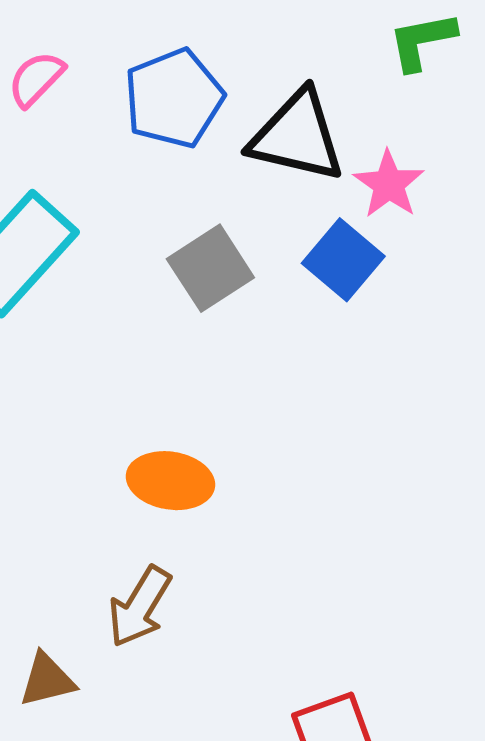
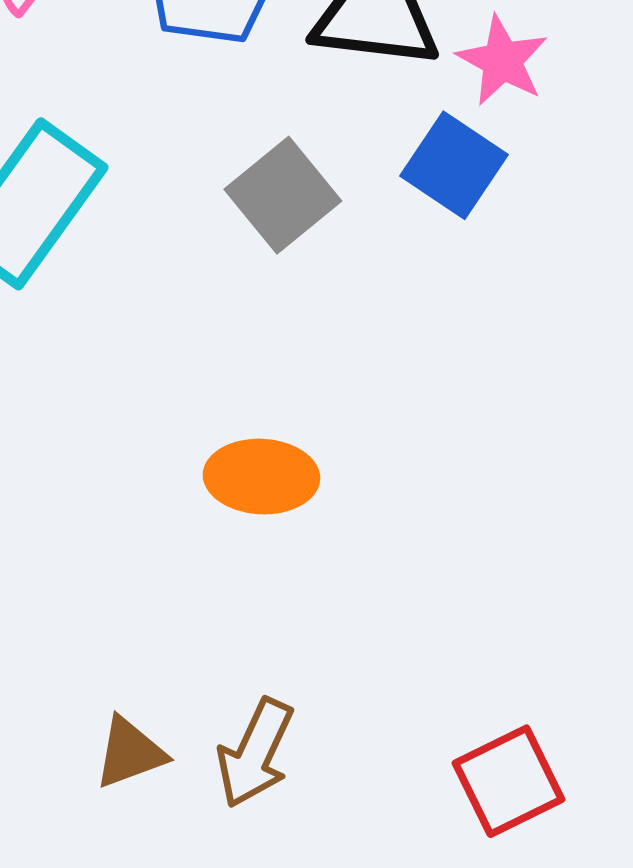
brown arrow: (140, 607) -> (255, 753), moved

